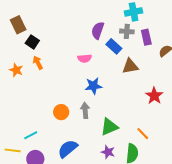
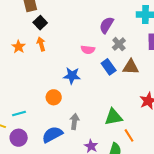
gray cross: (127, 31) -> (119, 44), moved, turned 32
blue rectangle: (114, 46) -> (109, 67), moved
blue star: (93, 86) -> (72, 76), moved
gray arrow: (85, 110) -> (74, 121), moved
green triangle: (109, 127) -> (113, 117), moved

